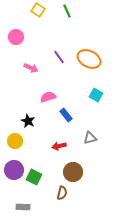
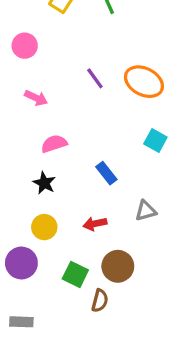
pink arrow: (31, 68) -> (36, 98), moved
pink semicircle: (48, 97) -> (54, 144), moved
yellow circle: (15, 141) -> (44, 227), moved
green square: (34, 177) -> (75, 274), moved
gray rectangle: (23, 207) -> (21, 322), moved

